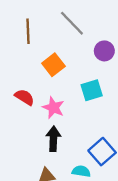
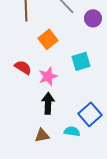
purple circle: (104, 51) -> (93, 18), moved
pink star: (53, 108) -> (48, 76), turned 30

